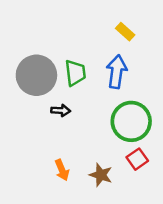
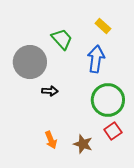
green trapezoid: (75, 73) -> (62, 39), moved, turned -35

